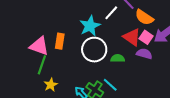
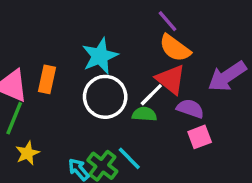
white line: (111, 13) -> (151, 95), moved
orange semicircle: (144, 17) -> (175, 48), moved
pink square: (146, 37) -> (200, 137), moved, turned 32

